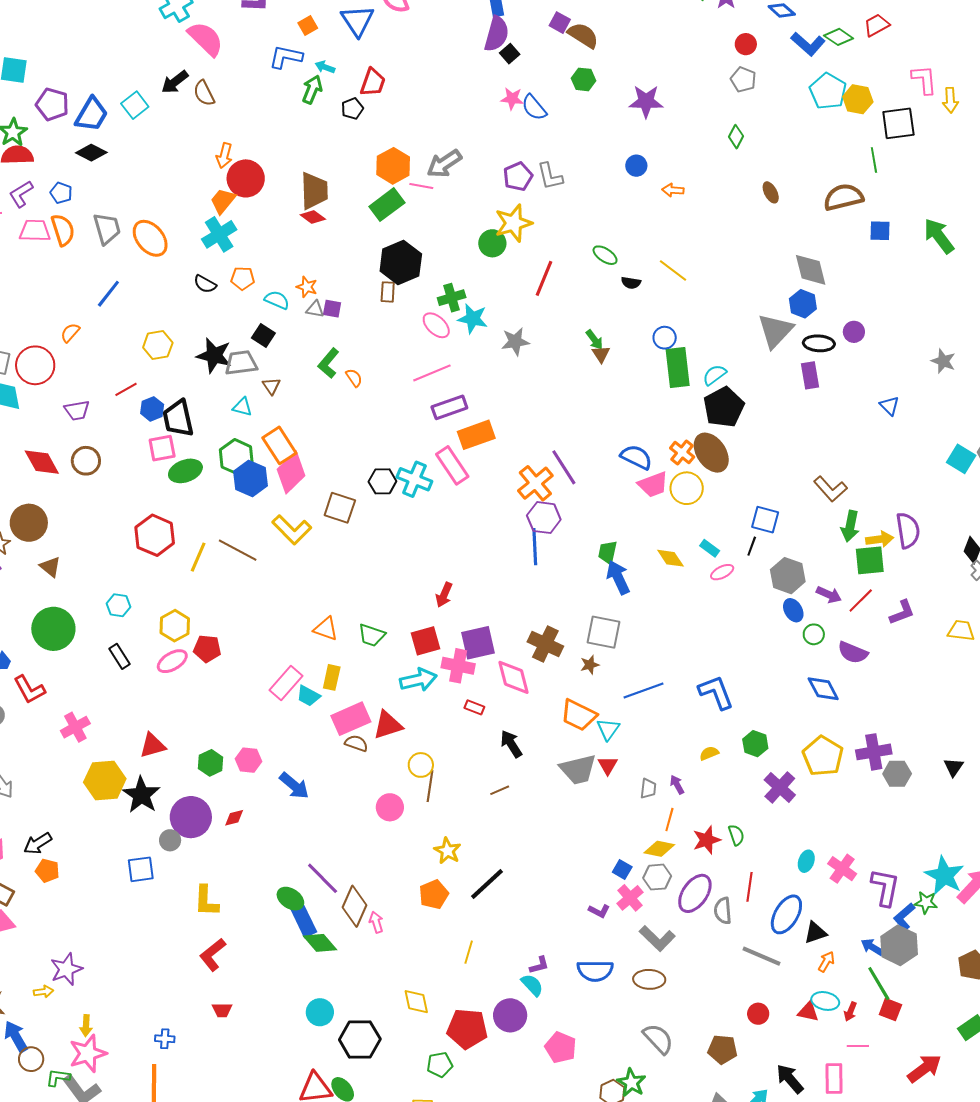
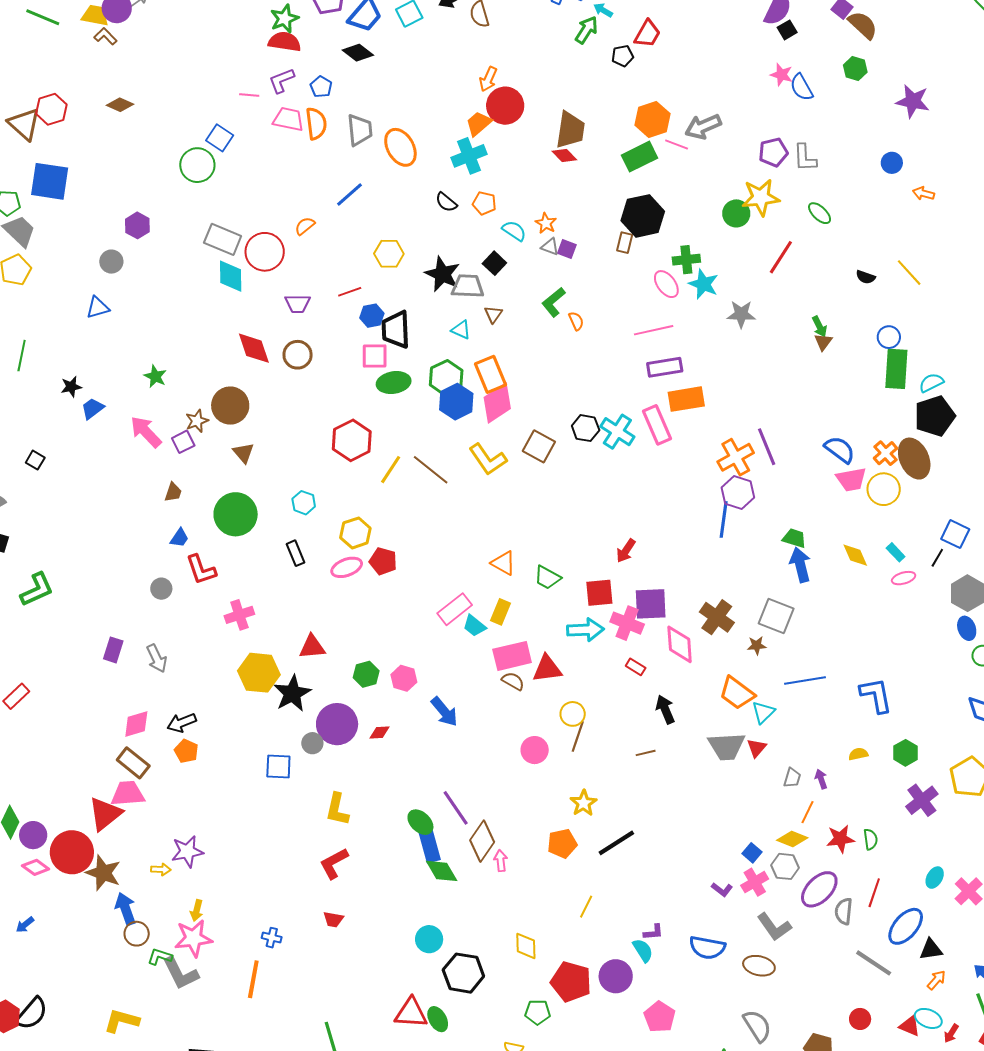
green ellipse: (605, 255) -> (820, 213), moved
green trapezoid: (608, 552) -> (794, 538), turned 85

